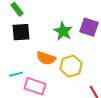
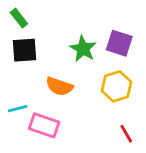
yellow hexagon: (71, 66) -> (116, 86), moved

